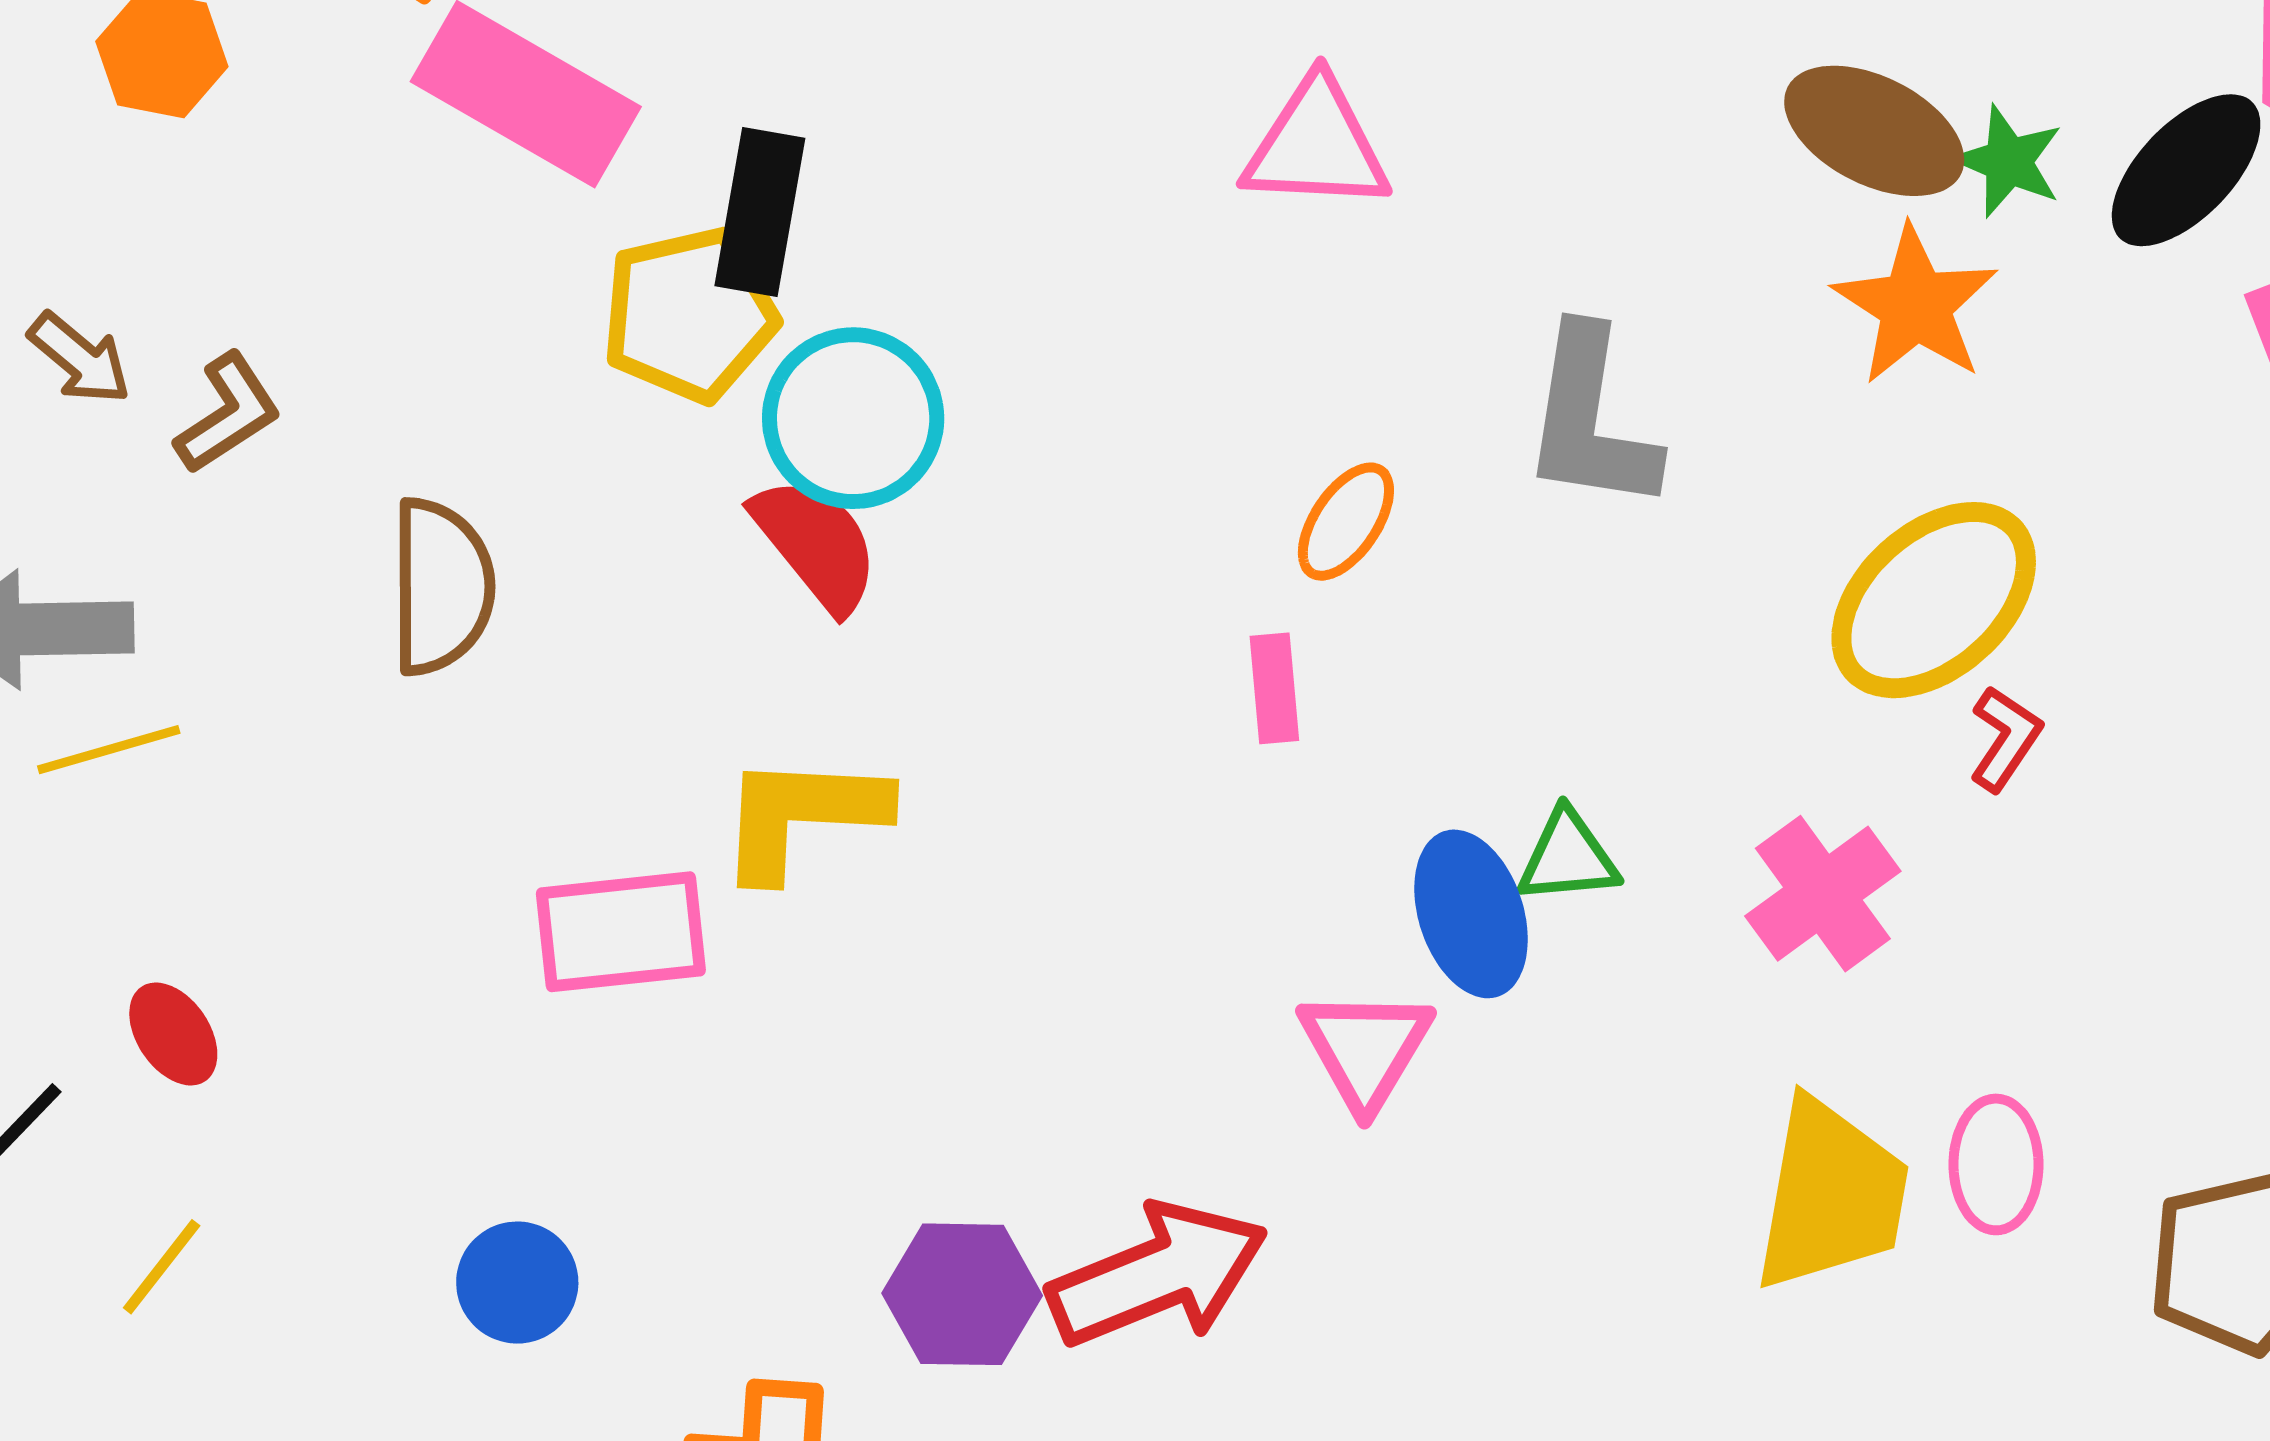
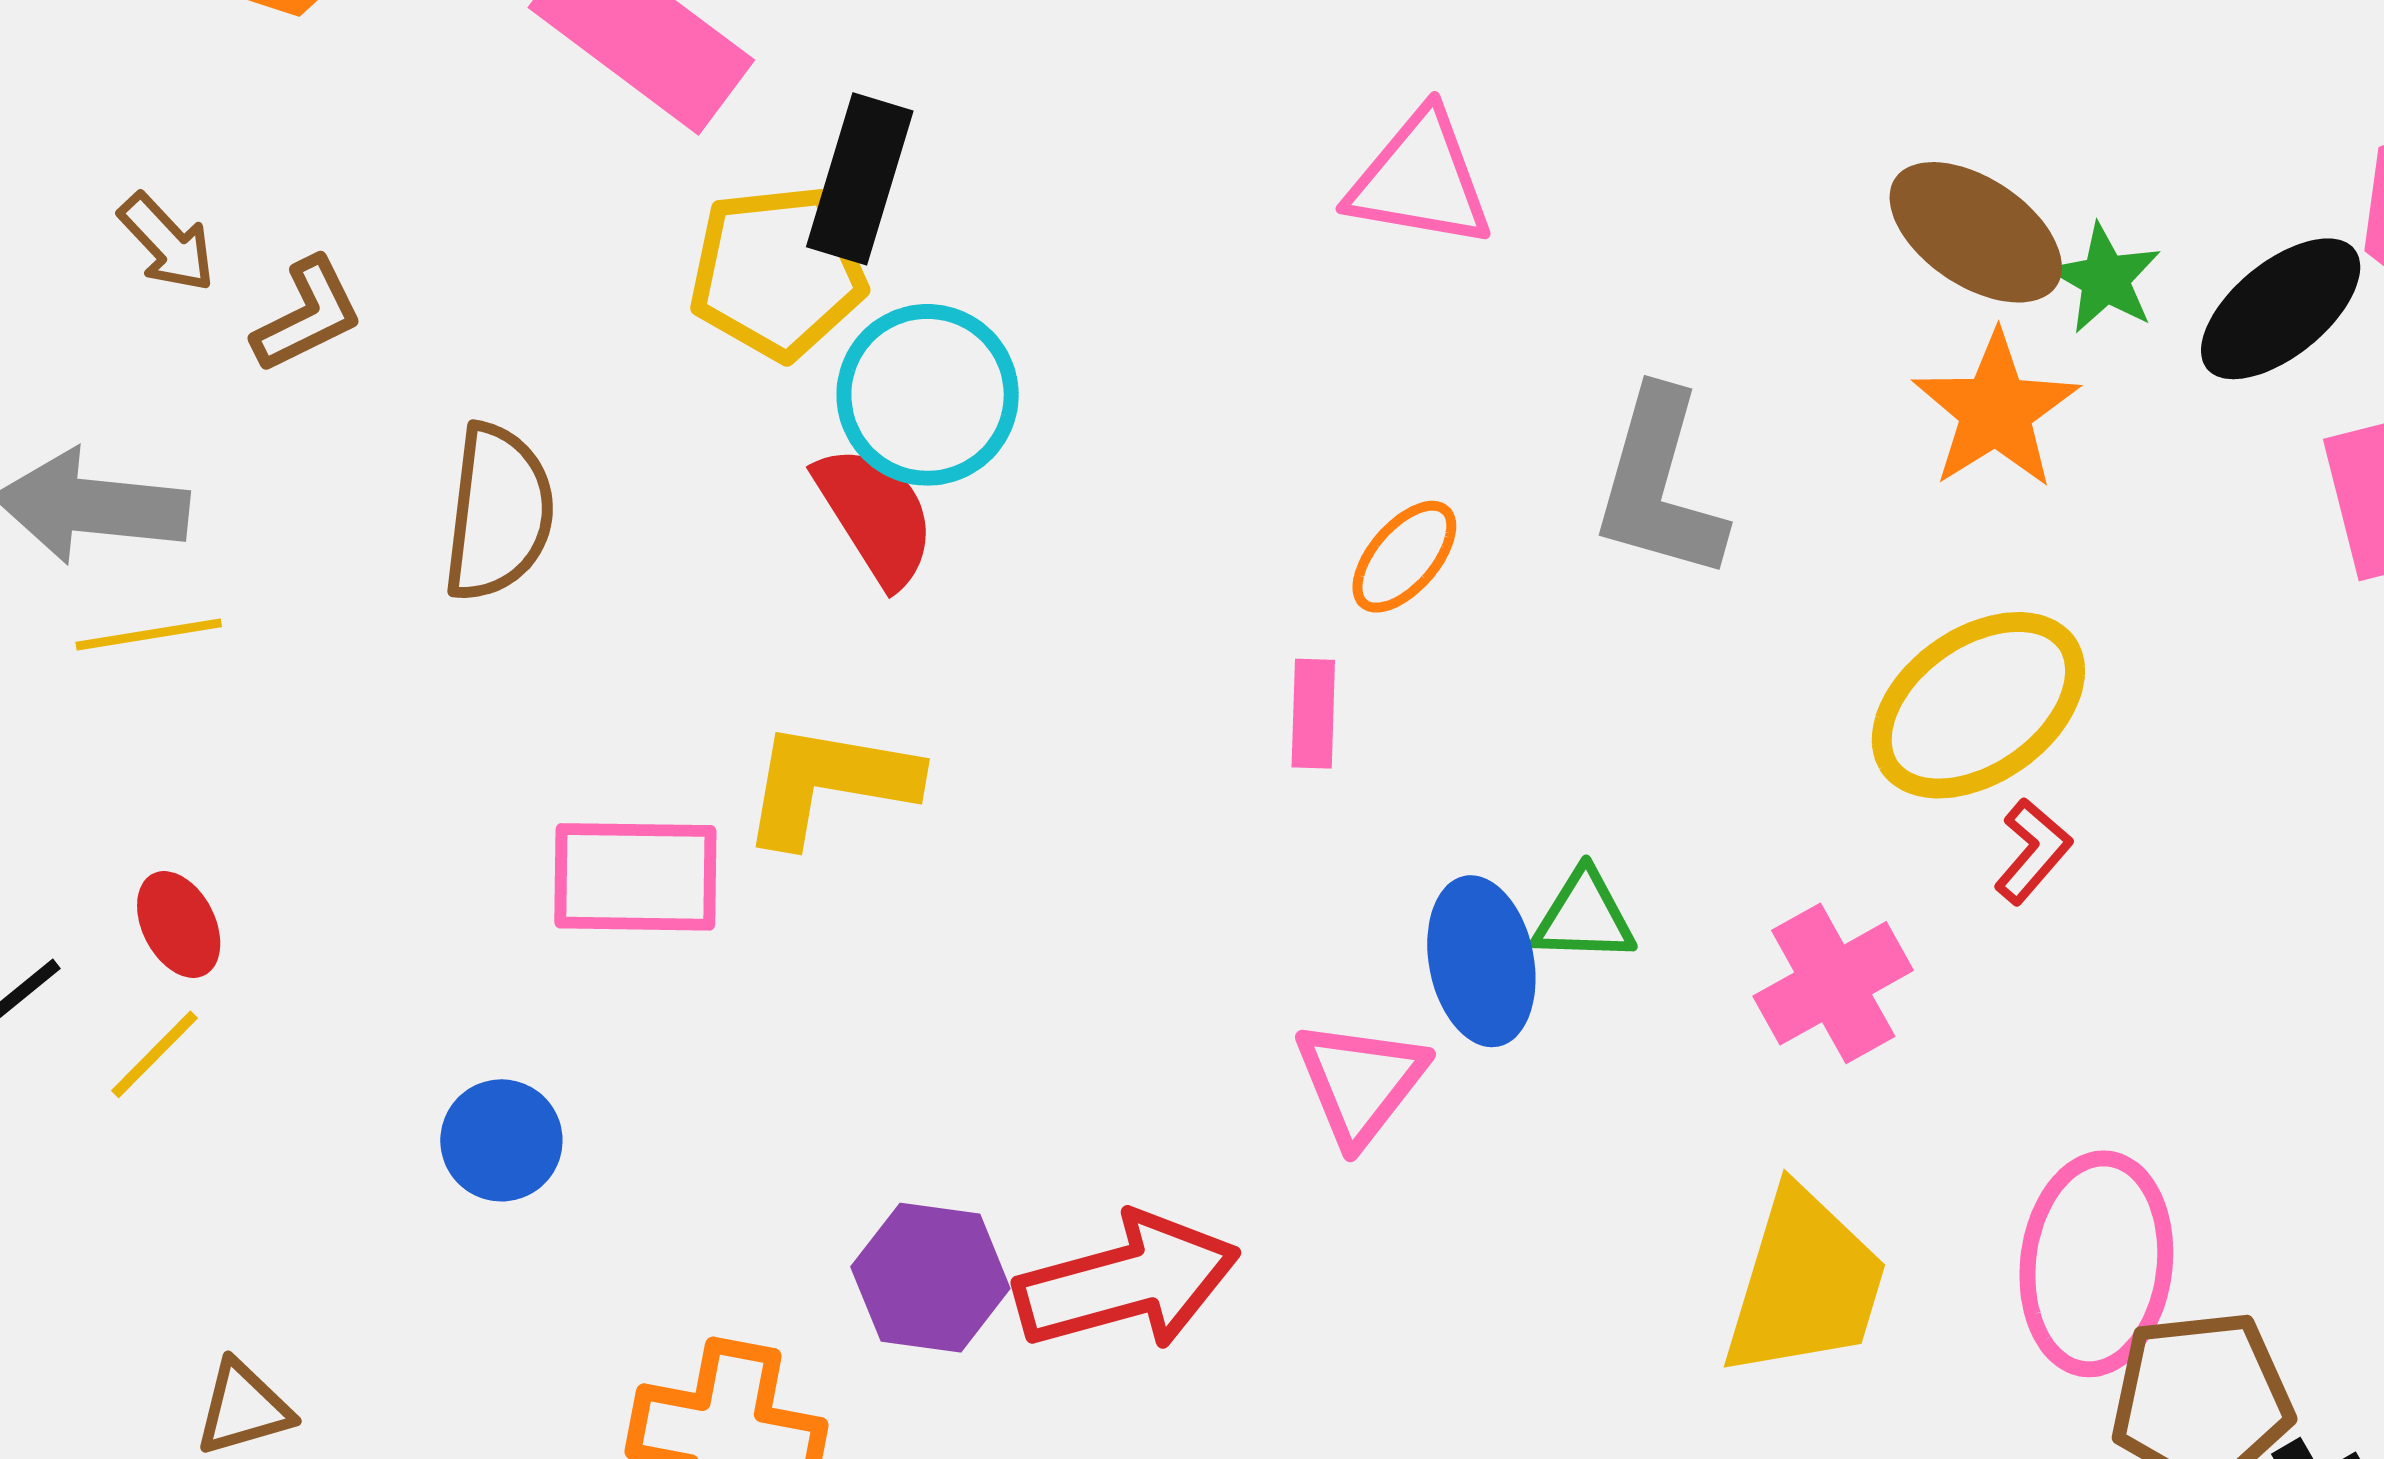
pink ellipse: (1996, 1164) -> (2096, 1264), moved, size x1.6
yellow line: (162, 1267) -> (155, 1054), moved
blue circle: (517, 1283) -> (501, 1140), moved

